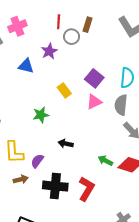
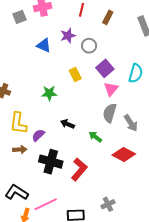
gray circle: (72, 37) -> (89, 46), moved
pink triangle: (94, 102) -> (111, 89), moved, turned -35
gray semicircle: (121, 105) -> (110, 113), moved
green arrow: (105, 161) -> (95, 137), moved

